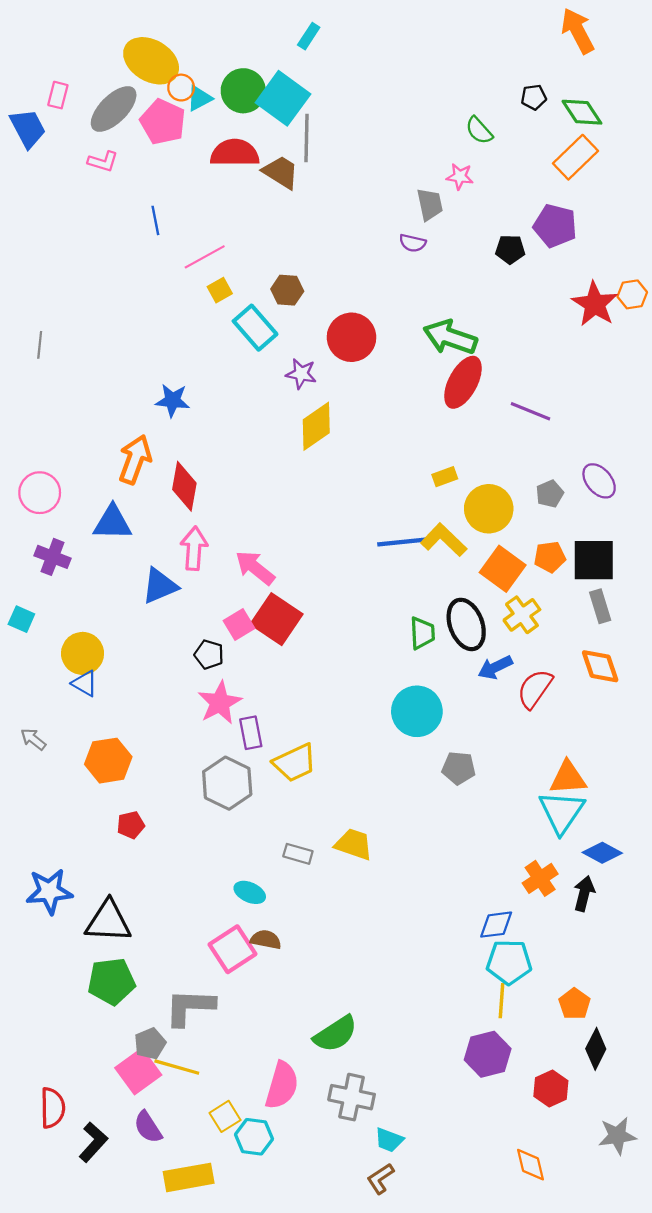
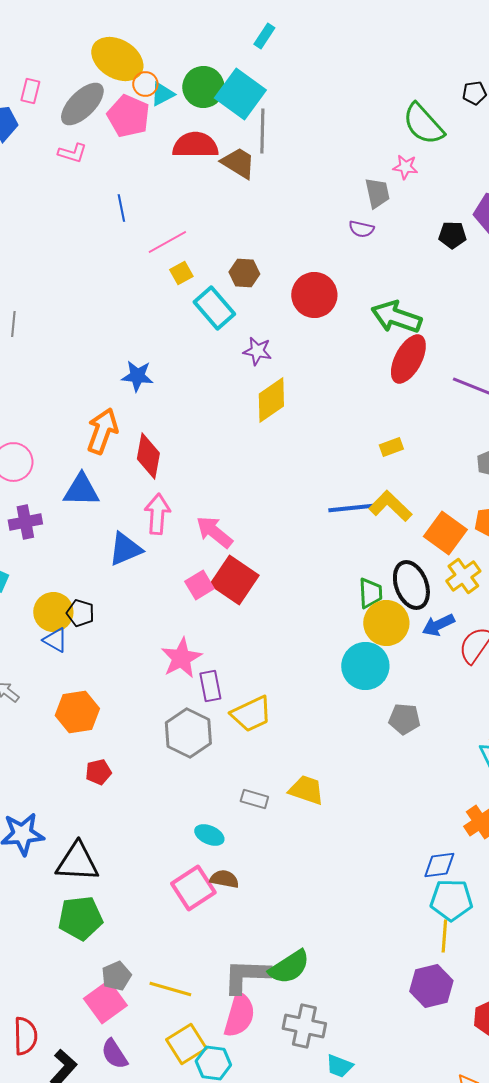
green semicircle: (479, 130) -> (423, 124), size x1.6
red circle: (352, 337) -> (314, 295), moved
yellow circle: (489, 509) -> (386, 623), moved
purple cross: (53, 557) -> (25, 522), turned -32
black pentagon: (209, 654) -> (80, 613), moved
gray L-shape: (190, 1007) -> (246, 976), moved
yellow line: (177, 1067) -> (170, 989), moved
yellow square: (225, 1116) -> (186, 1044), size x1.4

